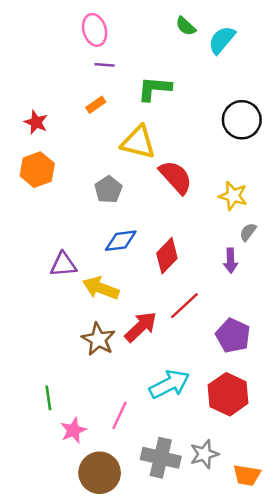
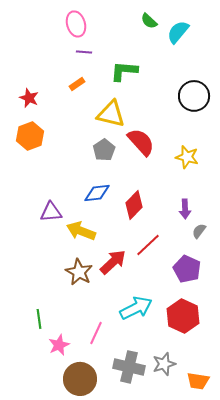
gray pentagon: (108, 190) -> (104, 150), moved
gray semicircle: (248, 232) -> (199, 231), moved

